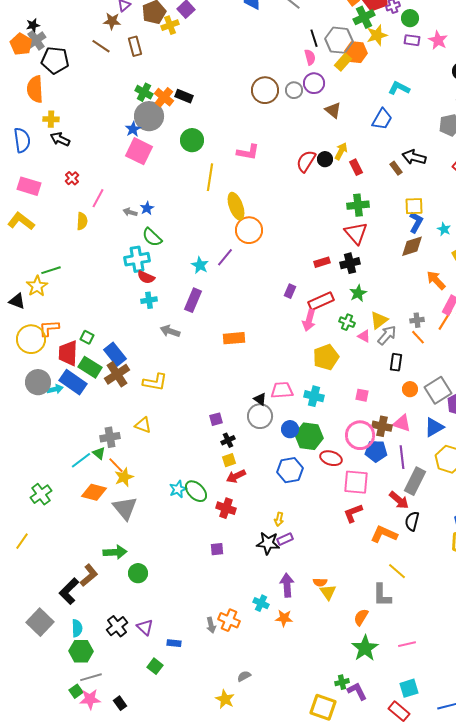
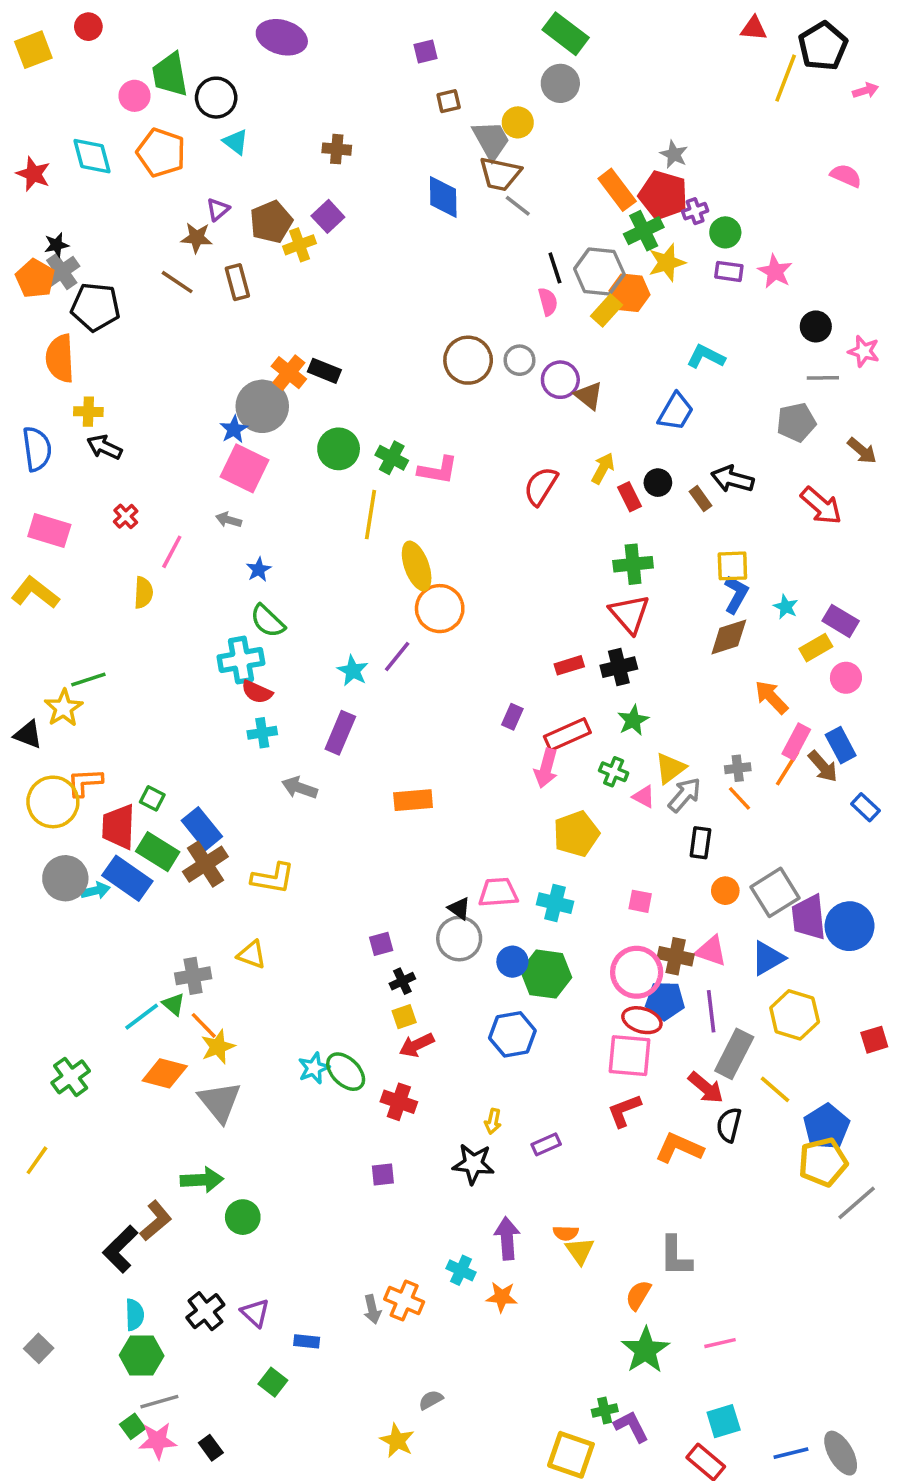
purple circle: (314, 83) -> (560, 380), moved
green cross: (144, 92) -> (392, 458), moved
black circle: (325, 159) -> (658, 483), moved
gray arrow: (130, 212) -> (229, 520), moved
red ellipse: (331, 458) -> (642, 1020), moved
purple rectangle: (285, 539) -> (546, 1144), moved
yellow line: (397, 571) -> (775, 1089), moved
gray square: (40, 622) -> (39, 1348), moved, size x0.6

